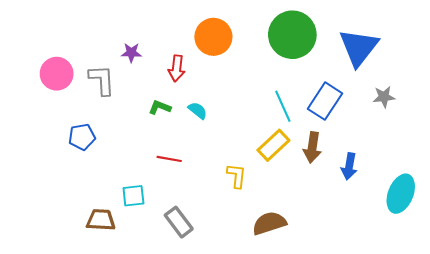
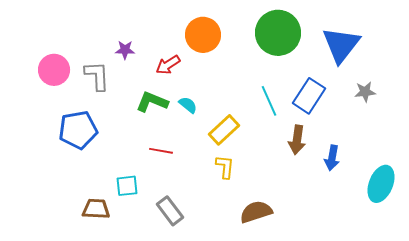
red arrow: (177, 68) -> (168, 65), turned 50
green L-shape: (160, 107) -> (152, 102), size x1.5
blue pentagon: (82, 137) -> (78, 130), size x1.5
yellow rectangle: (273, 145) -> (224, 130), moved

